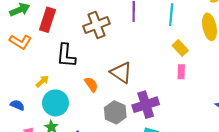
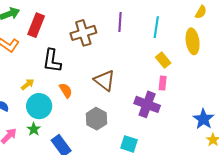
orange semicircle: (91, 84) -> (66, 90), moved
purple cross: (146, 105) -> (147, 104), moved, turned 35

